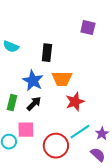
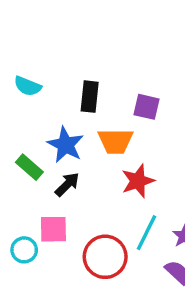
purple square: (88, 28) -> (146, 107), moved
green rectangle: (12, 103) -> (29, 167), moved, turned -63
cyan line: (80, 132) -> (146, 233), turned -30

